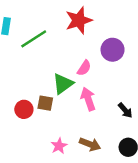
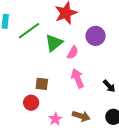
green triangle: (63, 84) -> (54, 43), moved
red circle: (24, 109) -> (31, 103), moved

